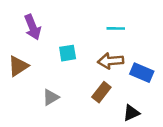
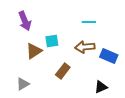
brown triangle: (18, 66) -> (34, 51), moved
brown rectangle: (101, 92) -> (63, 71), moved
gray triangle: (51, 97) -> (23, 84), moved

